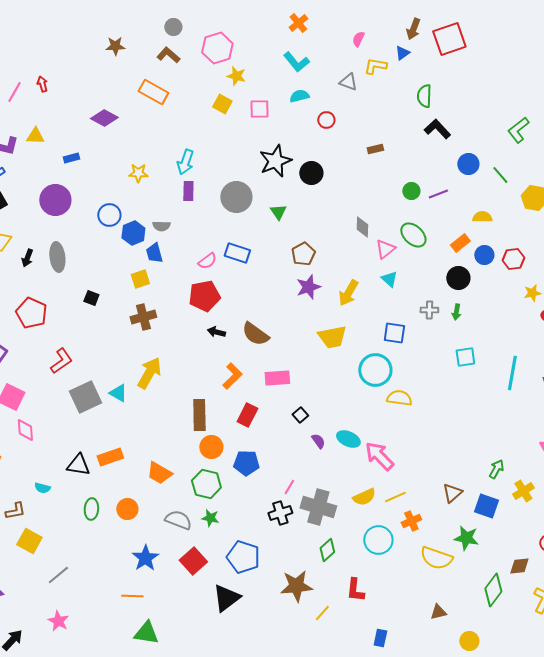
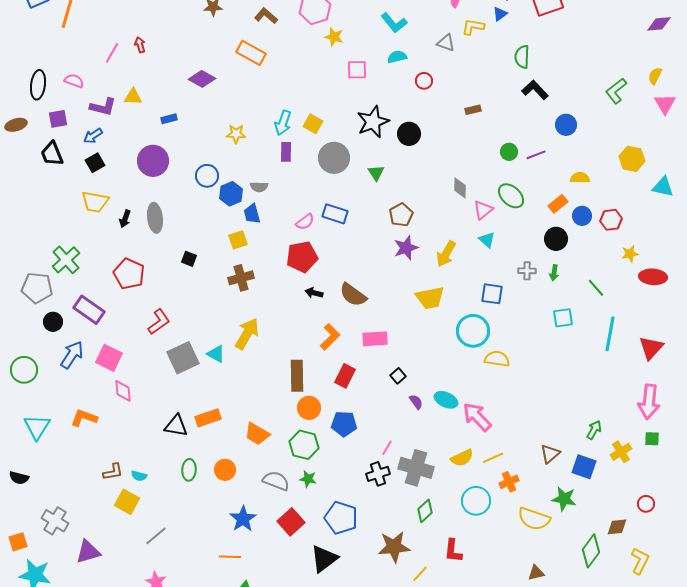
yellow square: (222, 104) -> (313, 124), moved
green line: (500, 175) -> (596, 288), moved
cyan semicircle: (42, 488) -> (139, 476), moved

